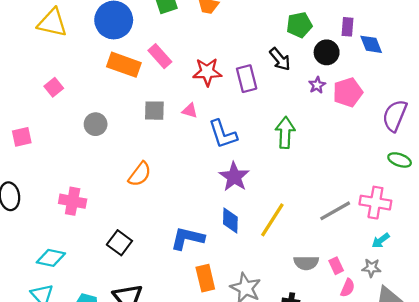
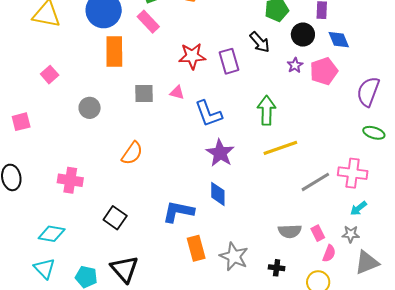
blue diamond: (371, 44) -> (339, 40), moved
pink rectangle: (160, 56) -> (148, 22), moved
orange rectangle: (124, 65) -> (114, 52), turned 72
yellow line: (272, 220) -> (280, 148), moved, turned 40

